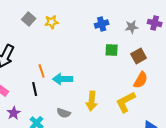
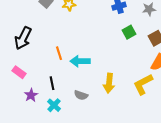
green square: (112, 50) -> (129, 32), turned -32
black line: (35, 89) -> (52, 83), moved

